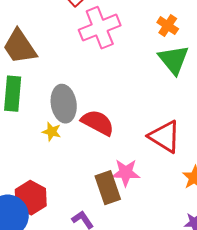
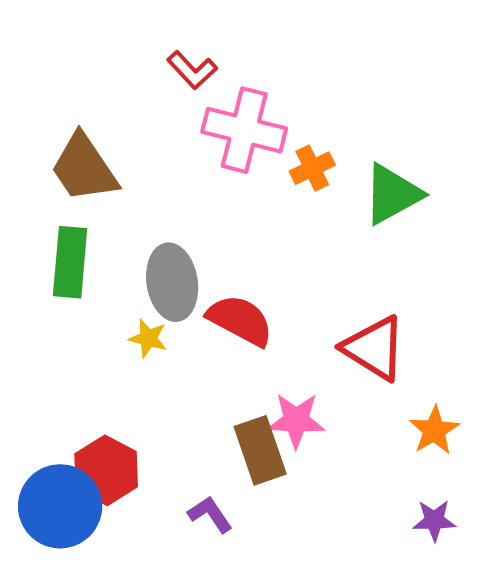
orange cross: (168, 26) -> (312, 168), moved, turned 30
pink cross: (100, 28) -> (244, 130), turned 36
green triangle: (174, 60) -> (392, 194), turned 40

